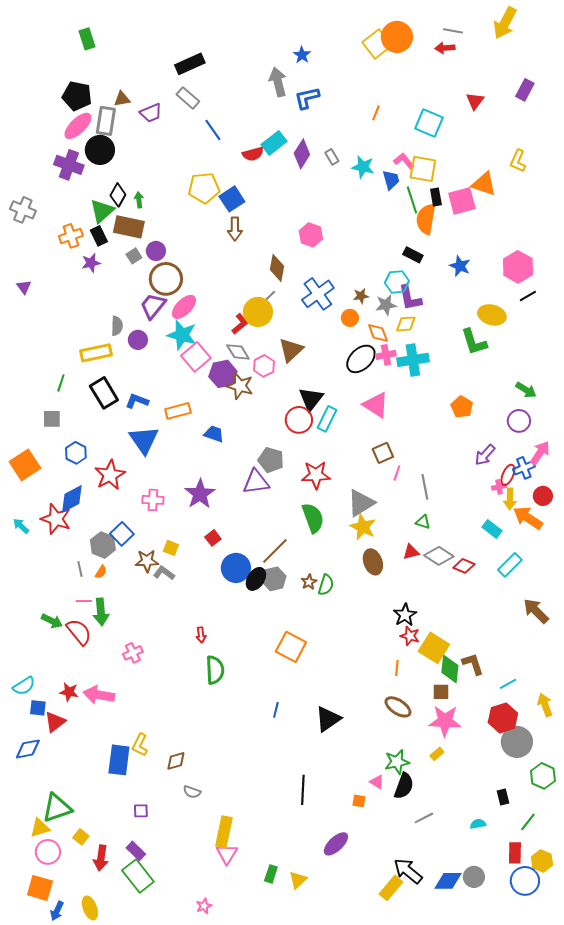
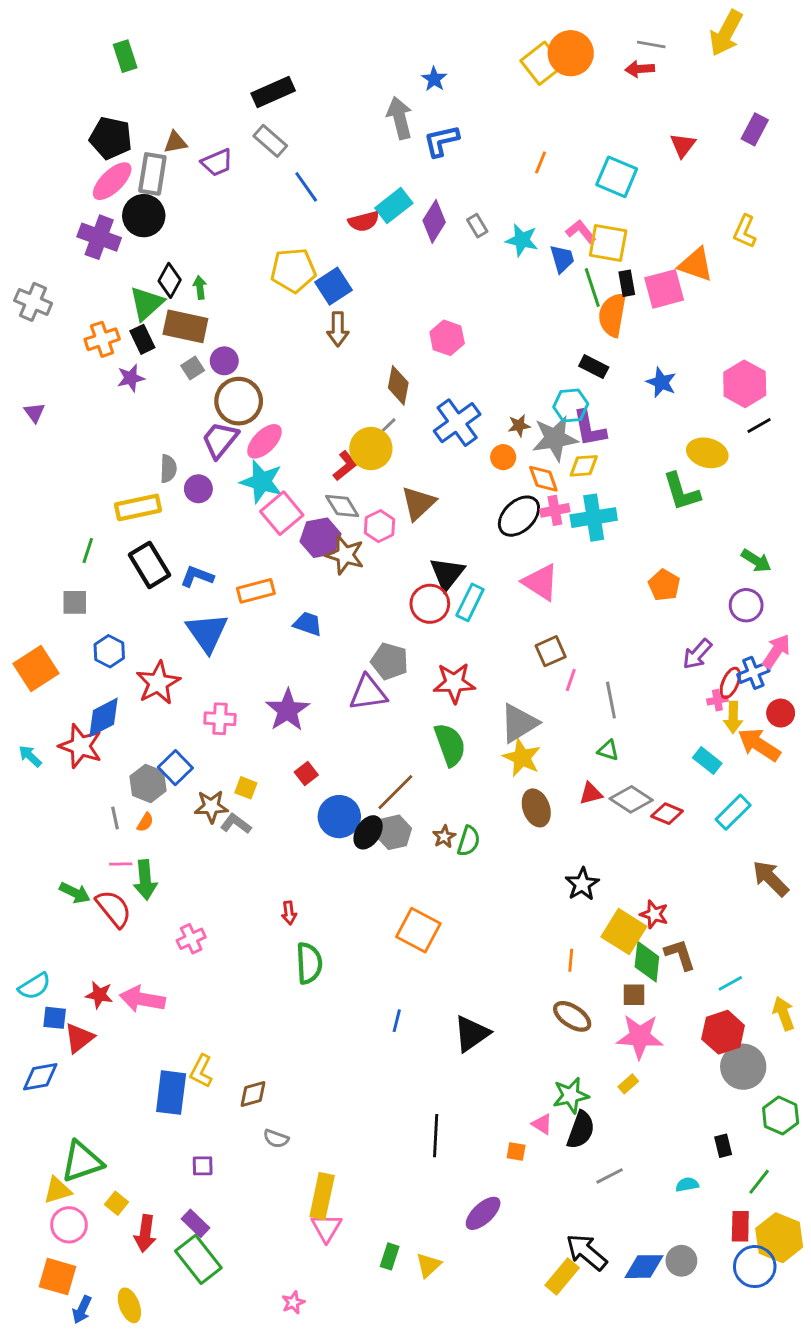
gray star: (386, 305) -> (555, 438), size x1.5
red star: (410, 636) -> (654, 914), moved
yellow hexagon: (542, 861) -> (779, 1238), size x1.5

